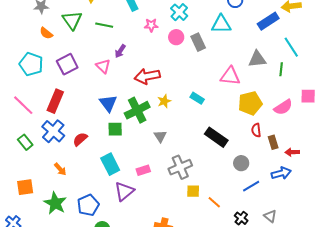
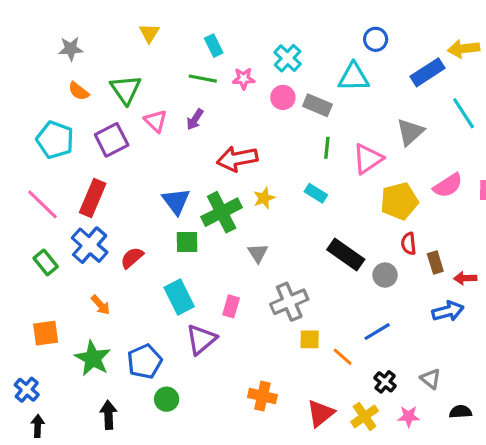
green triangle: (72, 20) -> (126, 90), moved
green line: (104, 25) -> (203, 79), moved
gray rectangle: (198, 42) -> (317, 105), turned -42
gray triangle: (257, 59) -> (410, 132), turned -36
pink triangle: (103, 66) -> (156, 121), moved
green line: (281, 69) -> (327, 148), moved
pink triangle: (230, 76) -> (368, 159), turned -40
pink semicircle: (283, 107) -> (448, 185), moved
gray circle: (241, 163) -> (385, 275), moved
pink rectangle: (143, 170) -> (231, 306), turned -56
blue line: (251, 186) -> (377, 332), moved

